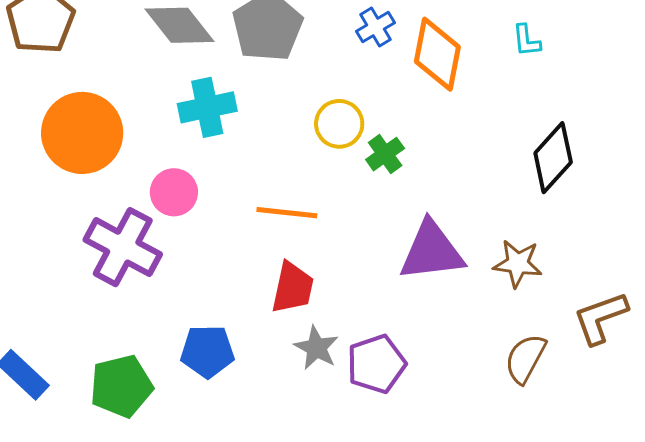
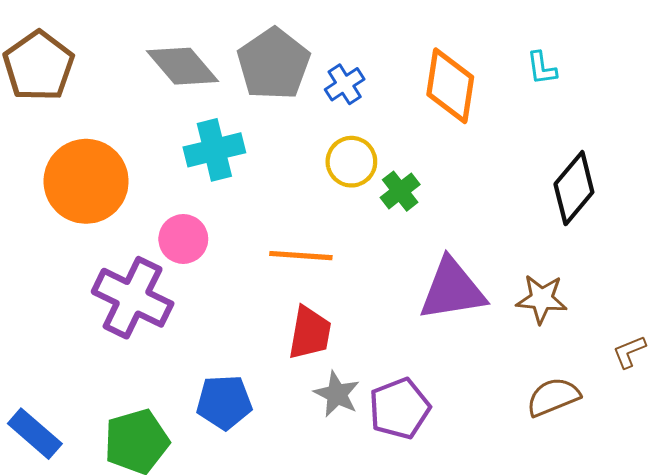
blue cross: (376, 27) -> (345, 84), moved
brown L-shape: (600, 318) -> (629, 352), size x0.6
brown semicircle: (525, 359) -> (553, 397), turned 42

